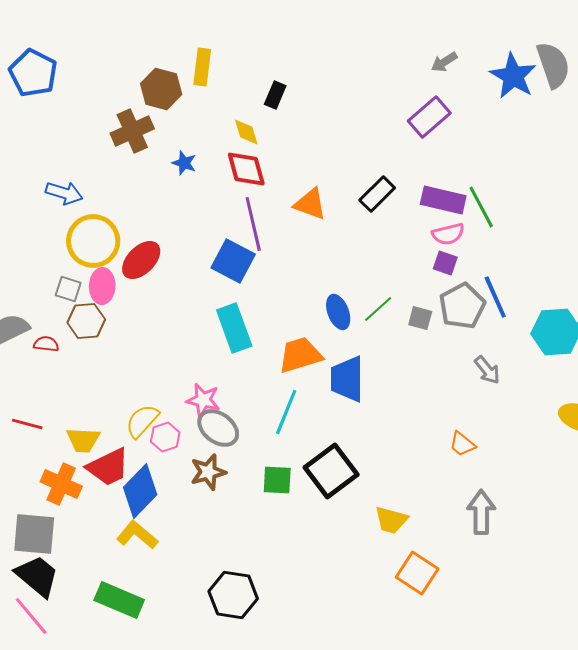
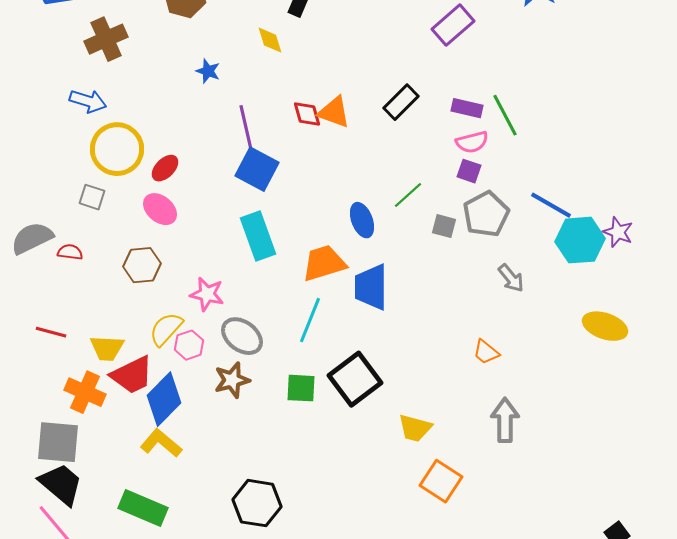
brown cross: (132, 131) -> (106, 39), moved
red diamond: (246, 169) -> (307, 114), moved, size x0.7
purple rectangle: (443, 200) -> (467, 108), size x0.7
purple line: (253, 224) -> (247, 132), moved
red ellipse: (141, 260) -> (165, 168), size x0.7
pink ellipse: (102, 286) -> (160, 209), moved, turned -52
blue line: (495, 297) -> (551, 205), moved, turned -36
green line: (378, 309) -> (408, 195), moved
brown hexagon: (86, 321) -> (142, 265), moved
pink star: (203, 400) -> (207, 294), moved

